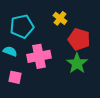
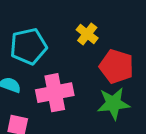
green star: (77, 63) -> (113, 103), turned 30

